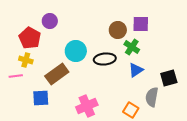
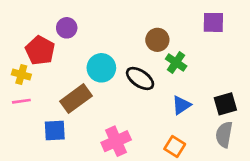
purple square: (141, 24) -> (213, 22), moved
black ellipse: (105, 59) -> (140, 78), turned 40
yellow cross: (26, 60) -> (21, 74), moved
blue triangle: (136, 70) -> (181, 105), moved
gray semicircle: (152, 97) -> (224, 135), moved

